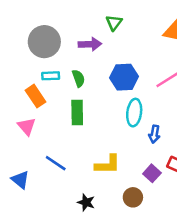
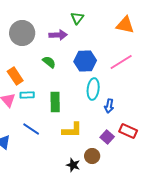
cyan rectangle: (51, 76) -> (27, 95), moved
green semicircle: (78, 78) -> (49, 62), turned -32
green rectangle: (77, 113) -> (55, 102), moved
black star: (86, 202) -> (73, 165), moved

